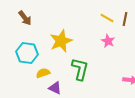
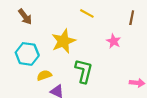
yellow line: (107, 18) -> (87, 13), moved

